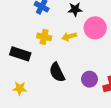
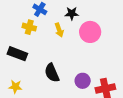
yellow cross: (44, 37) -> (29, 27), moved
yellow arrow: (69, 37) -> (59, 30), moved, turned -96

